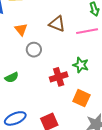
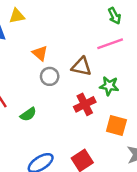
brown triangle: (57, 24) -> (81, 67), moved
orange triangle: (21, 29) -> (40, 53), moved

